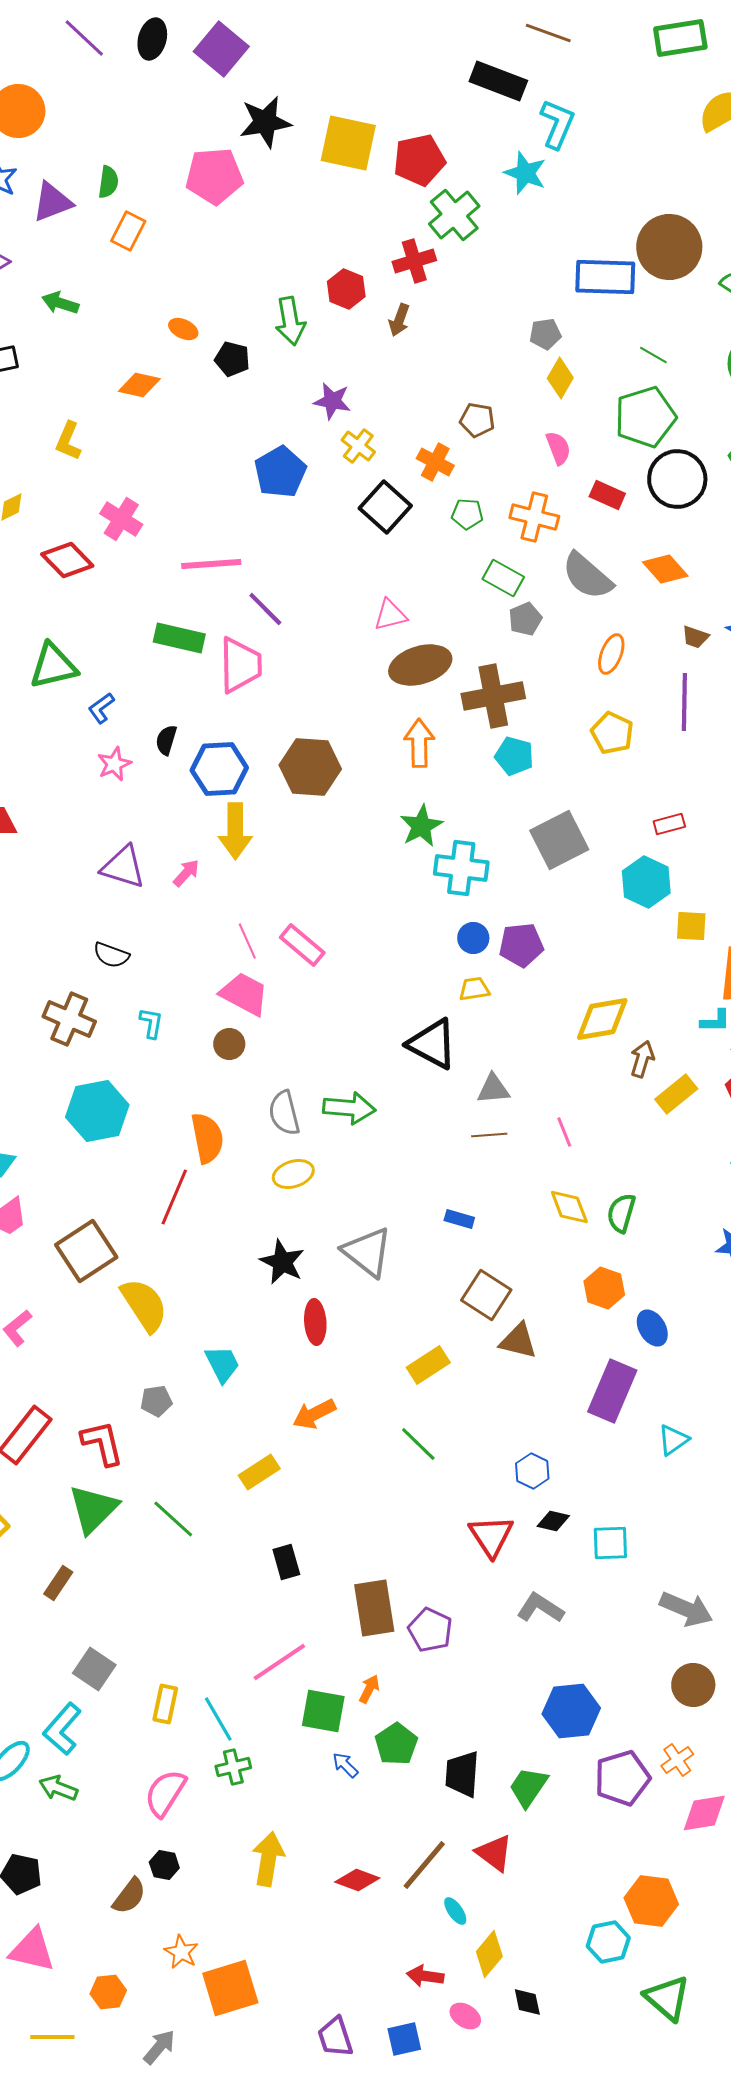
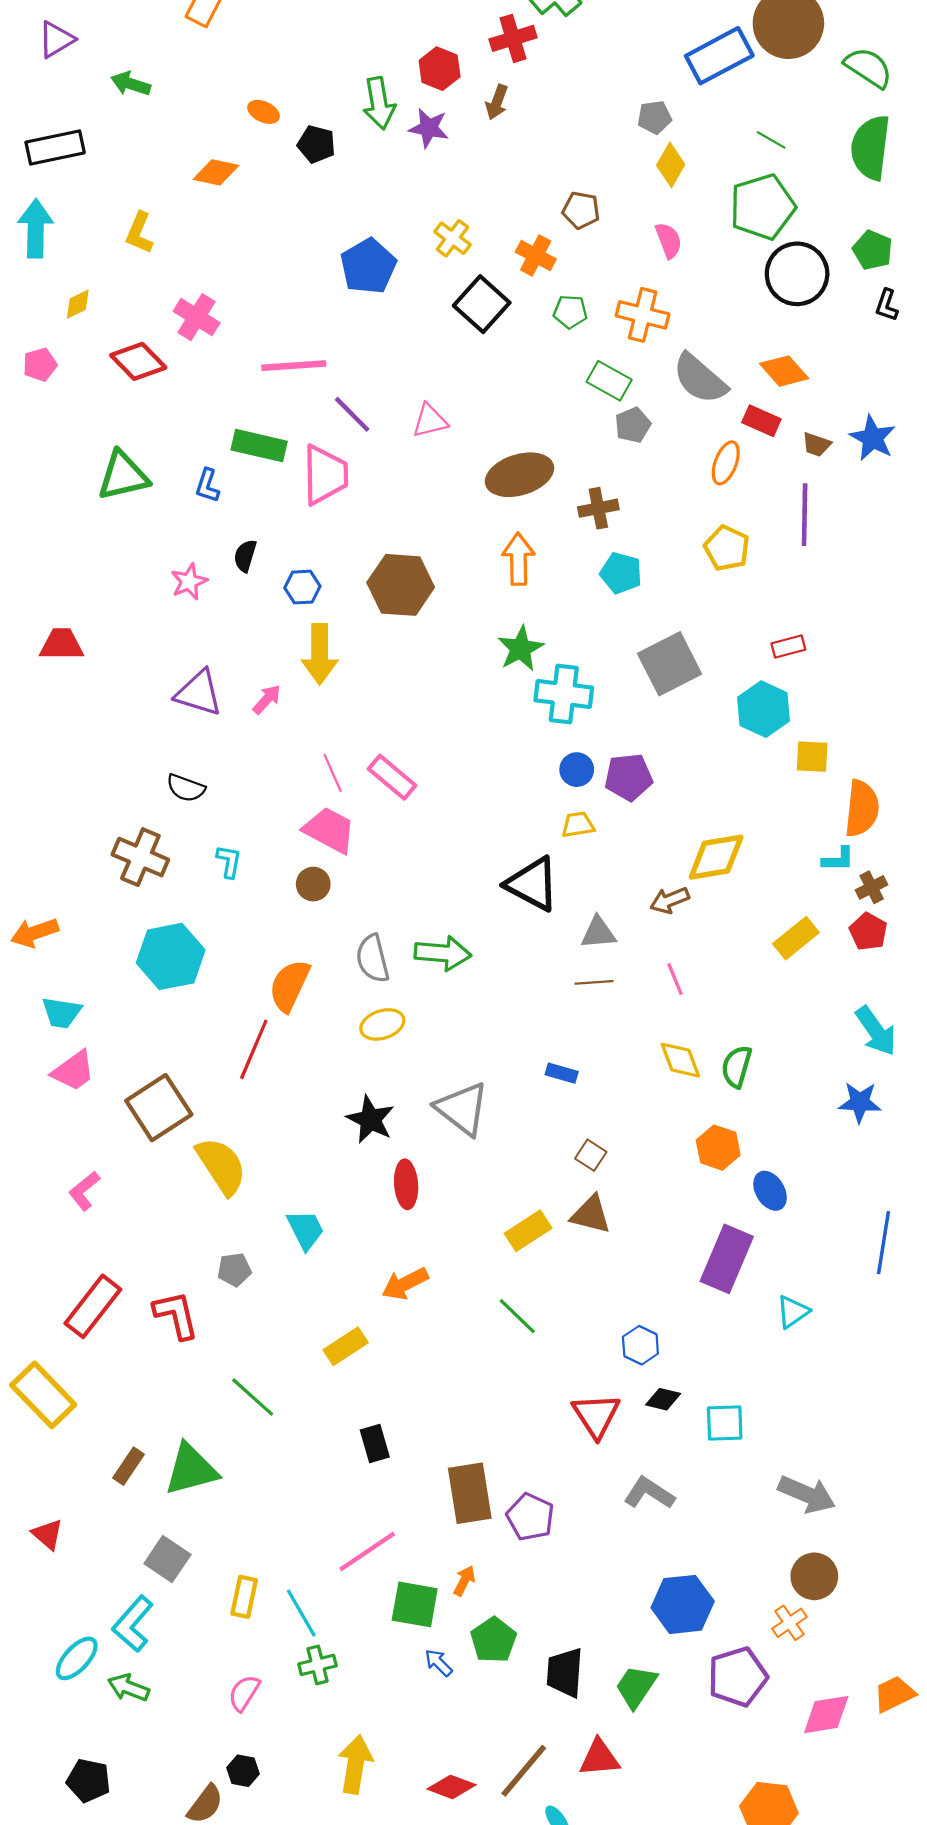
blue rectangle: (605, 277) -> (719, 56), turned -30
purple star: (332, 401) -> (429, 128), moved
red rectangle: (607, 495) -> (761, 421), moved
pink triangle: (390, 615) -> (430, 421), moved
brown cross: (493, 696) -> (598, 508), size x0.6
blue L-shape: (101, 708) -> (207, 486), moved, turned -36
blue hexagon: (219, 769) -> (302, 587), size x0.6
brown arrow: (642, 1059) -> (670, 900), moved, turned -129
orange semicircle: (207, 1138) -> (289, 986), turned -144
brown square: (486, 1295) -> (591, 1155), size x0.6
brown triangle: (518, 1341) -> (591, 1215), moved
green triangle: (93, 1509) -> (191, 1469), moved, turned 30
orange cross: (677, 1760) -> (789, 1623), moved
pink semicircle: (165, 1793) -> (244, 1693), size x0.7
red triangle: (494, 1853) -> (599, 1758), turned -42

